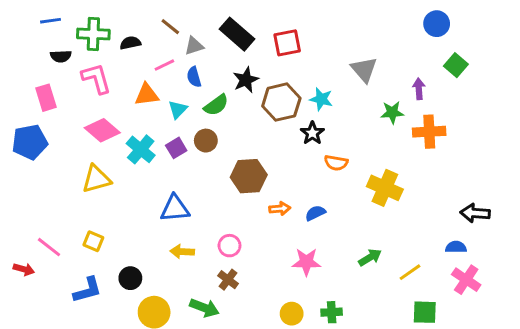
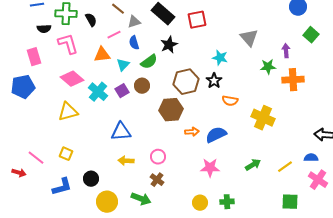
black semicircle: (130, 43) -> (91, 20), turned 72
brown hexagon: (281, 102) -> (186, 82), moved
blue semicircle: (315, 213) -> (216, 135), size x1.5
yellow line: (410, 272) -> (285, 167), moved

